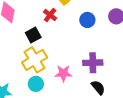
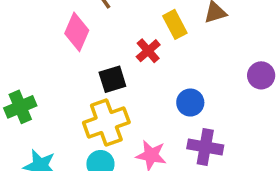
blue circle: (87, 20) -> (190, 103), moved

